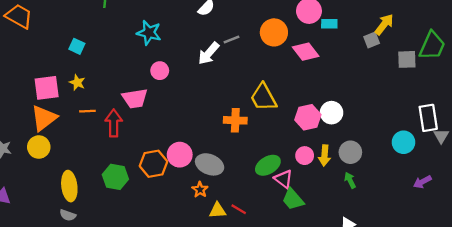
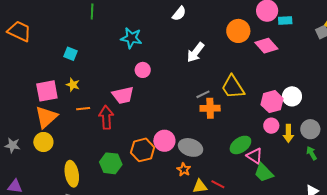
gray line: (231, 39) -> (203, 94), moved
white arrow: (209, 53) -> (196, 52), moved
pink circle: (305, 156) -> (271, 126), moved

